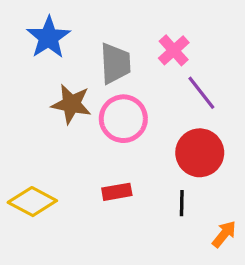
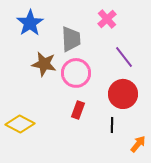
pink cross: (174, 50) -> (107, 19), moved
red rectangle: (117, 192) -> (78, 110), moved, turned -60

